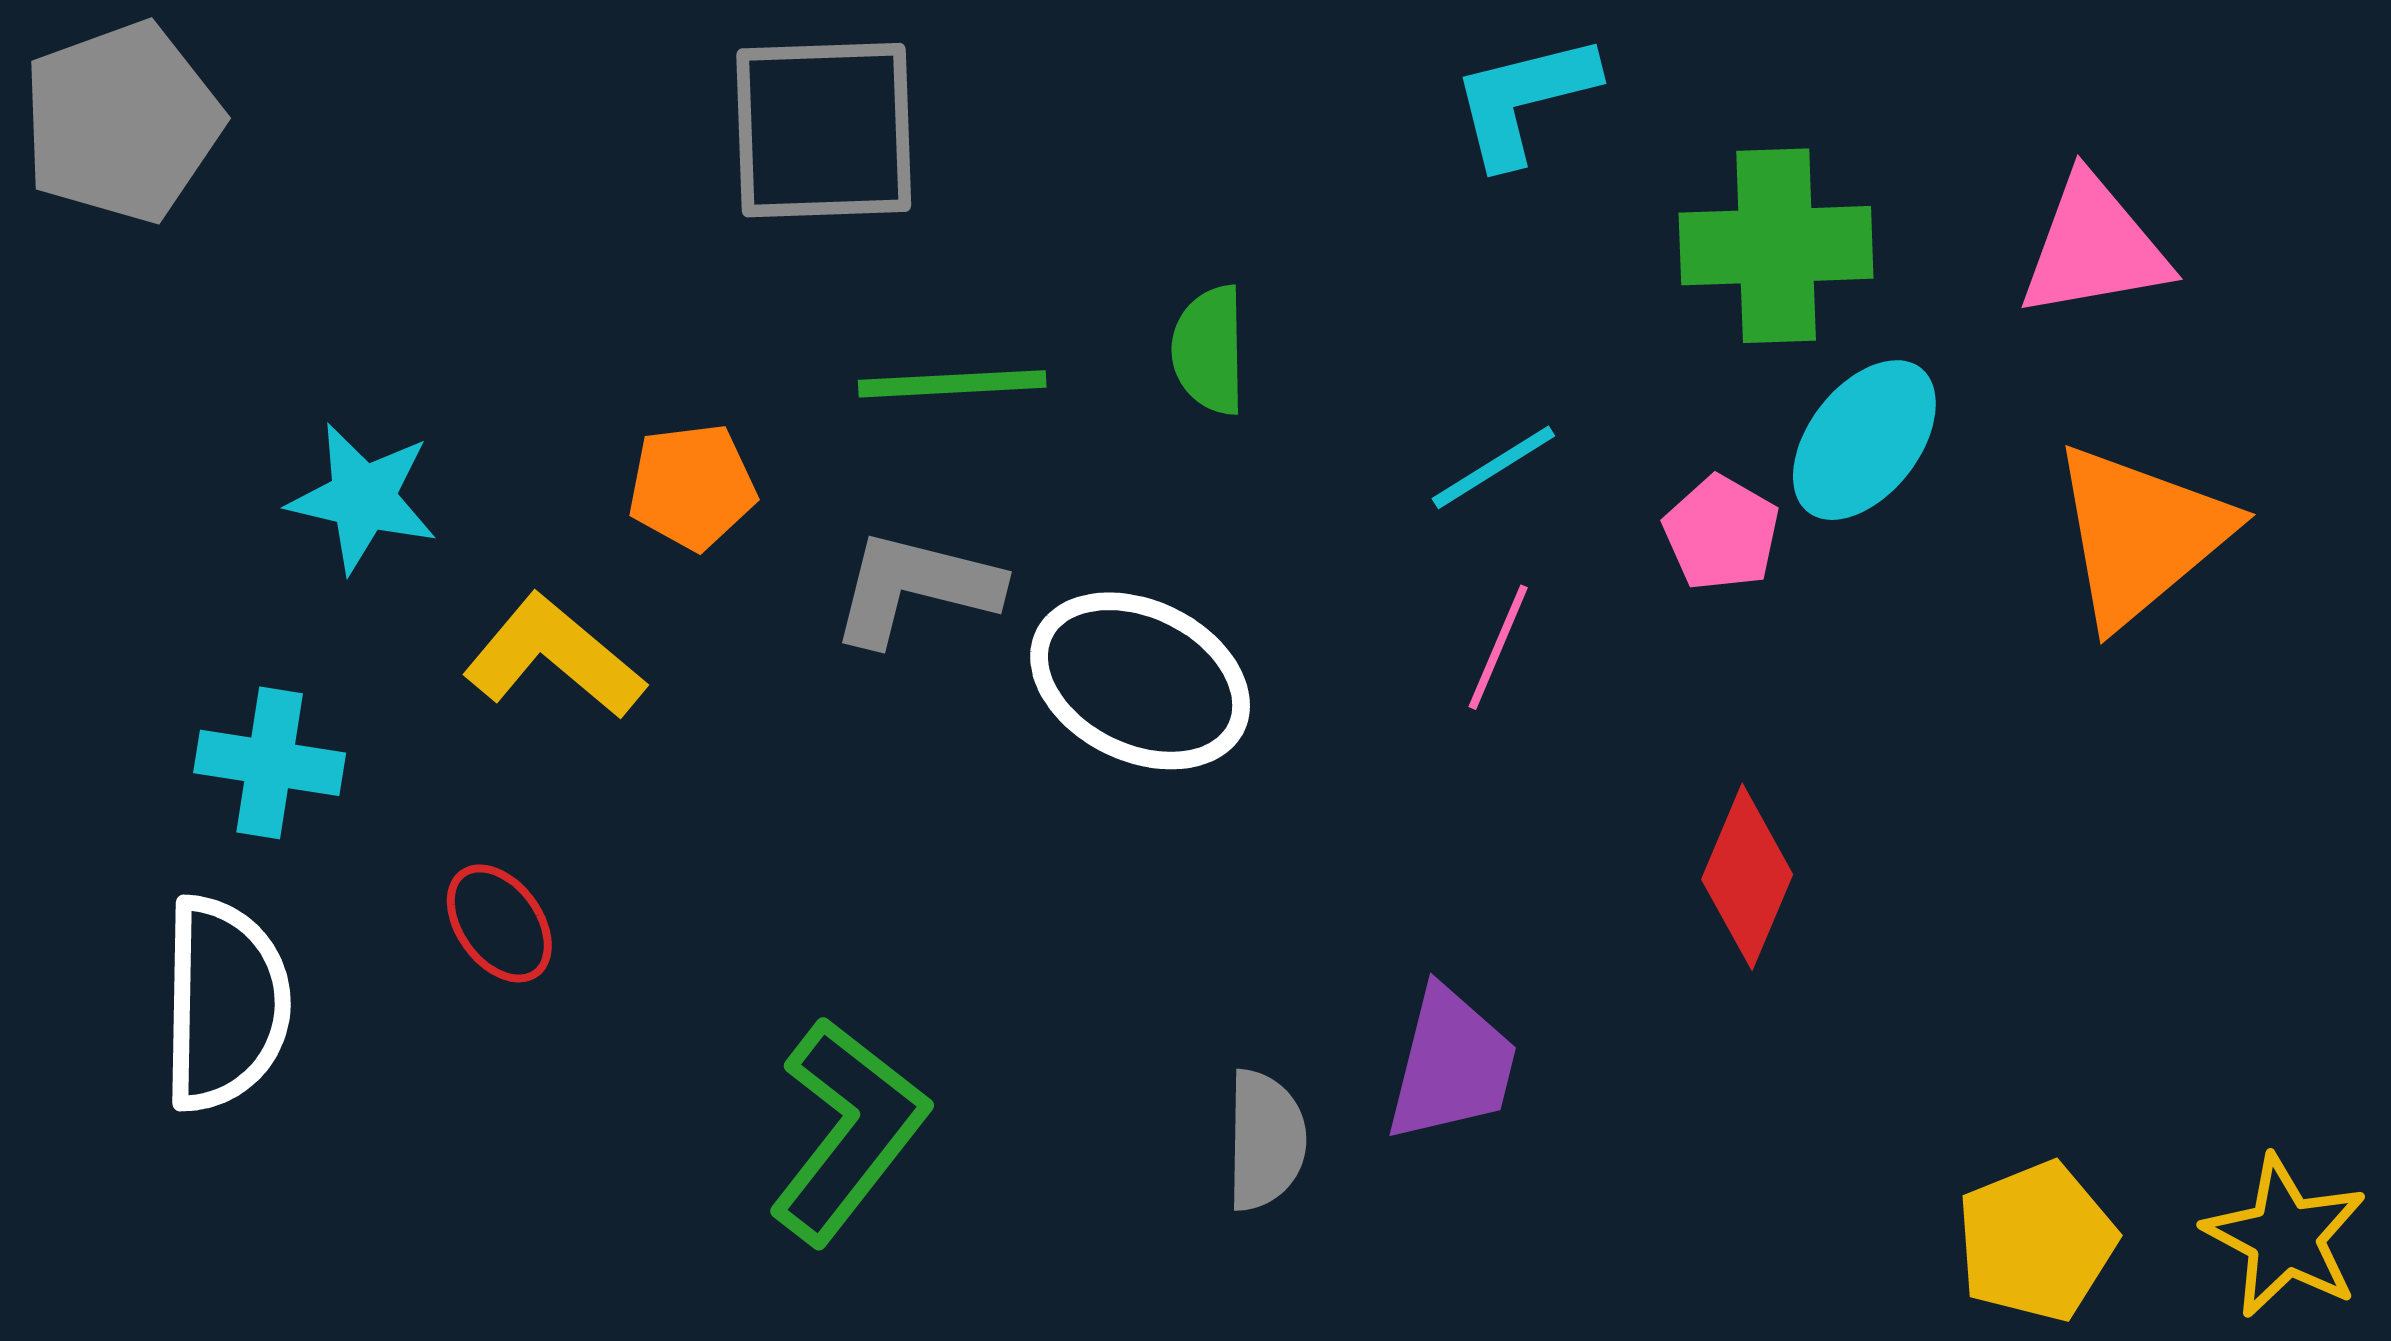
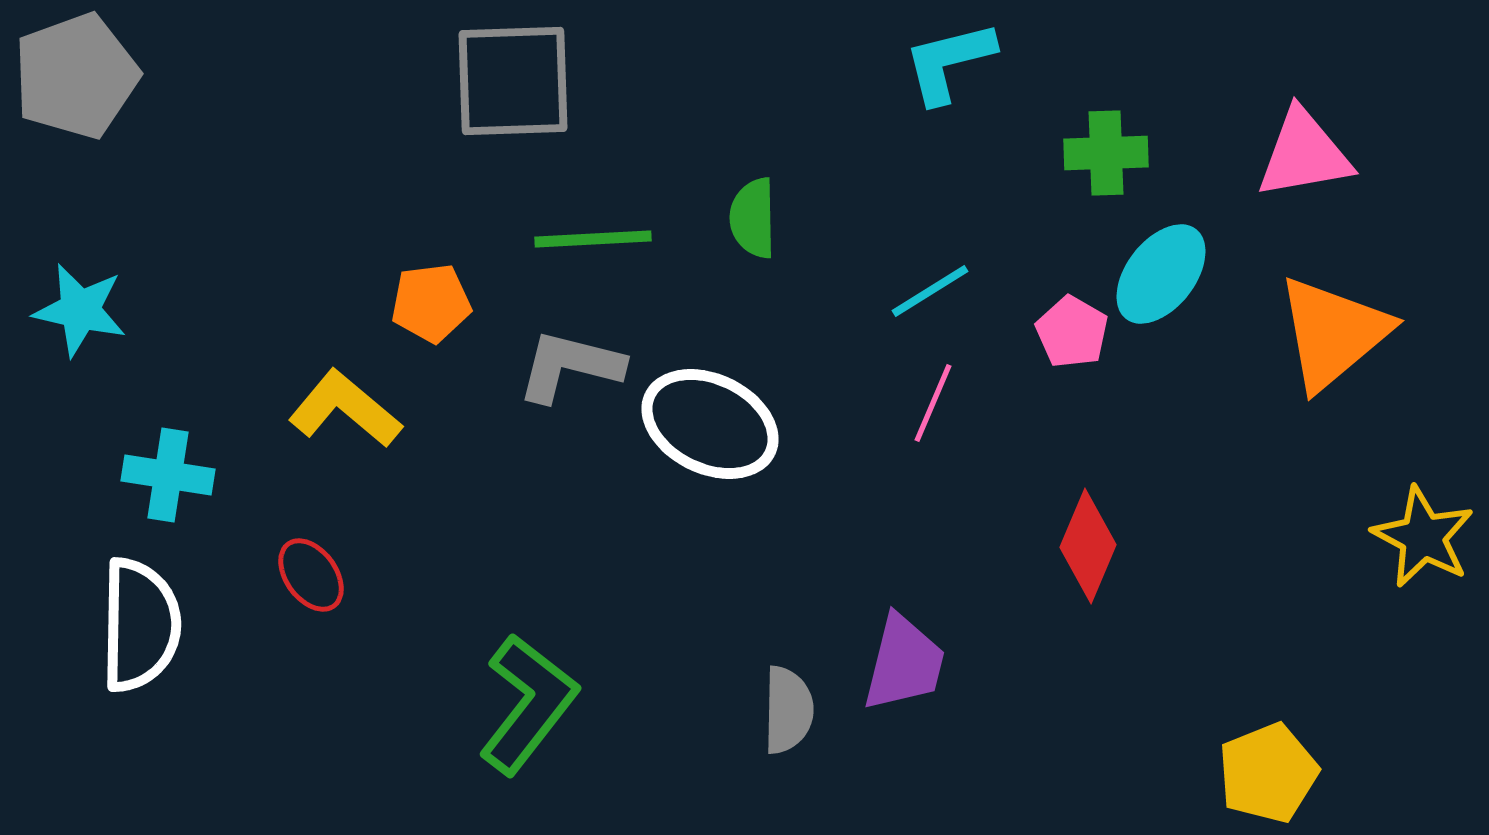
green cross: (1776, 246) -> (1106, 153), size x0.7
cyan star: (363, 498) -> (80, 310), moved
yellow star: (2285, 1237) -> (1423, 537), moved

